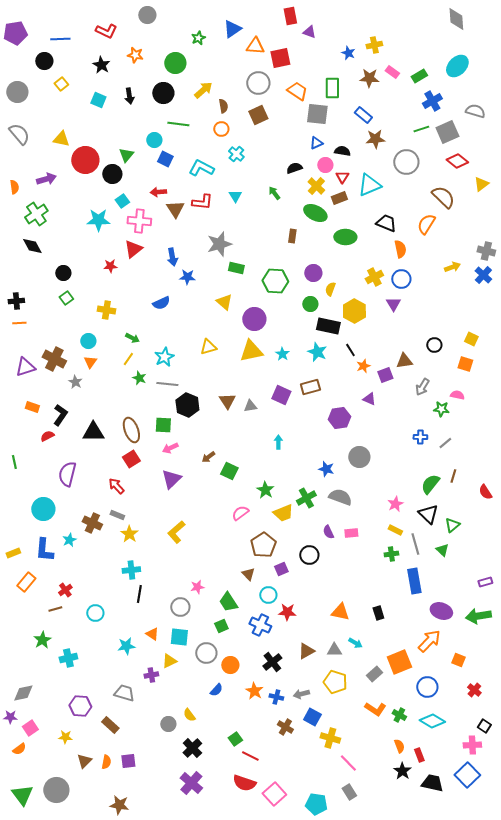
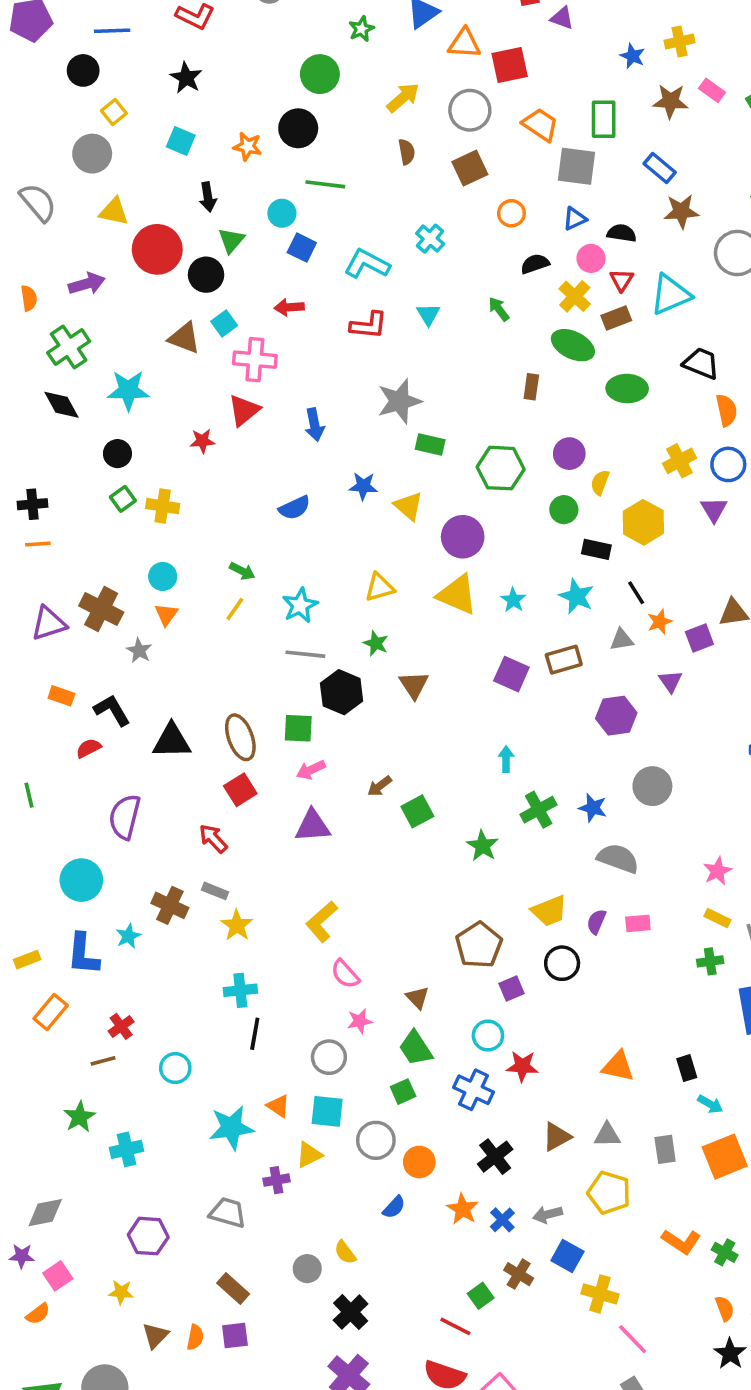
orange star: (135, 55) -> (248, 146), moved
yellow arrow: (203, 90) -> (403, 98), moved
gray circle: (17, 92) -> (92, 154), moved
black arrow: (129, 96) -> (208, 197), moved
orange circle: (221, 129) -> (511, 213), moved
brown triangle: (175, 209) -> (184, 338), moved, turned -36
cyan star: (98, 220) -> (128, 390), moved
blue star: (187, 277) -> (363, 486), moved
yellow cross: (106, 310) -> (163, 506), moved
black rectangle: (328, 326) -> (596, 549), size x0.7
yellow triangle: (251, 351) -> (457, 595), turned 35
green star: (139, 378) -> (376, 643), moved
purple triangle: (369, 399) -> (670, 681), turned 32
gray triangle: (250, 406) -> (622, 640), moved
black L-shape: (60, 415) -> (112, 710), turned -65
green square: (229, 471) -> (417, 811), turned 36
purple triangle: (171, 479) -> (313, 826), turned 40
green cross: (306, 498) -> (539, 810), moved
pink semicircle: (240, 513) -> (345, 974), moved, turned -96
yellow trapezoid: (283, 513) -> (549, 911), moved
purple semicircle: (328, 532) -> (596, 922), turned 48
brown triangle: (248, 574) -> (417, 998), moved
cyan arrow: (355, 643) -> (710, 1104), moved
cyan star: (126, 646) -> (231, 1128), size x1.4
gray rectangle: (374, 674) -> (665, 1149), moved, turned -56
blue cross: (276, 697) -> (502, 1220), turned 32
brown rectangle: (110, 725) -> (233, 1289), moved
green square: (235, 739) -> (481, 1296), moved

